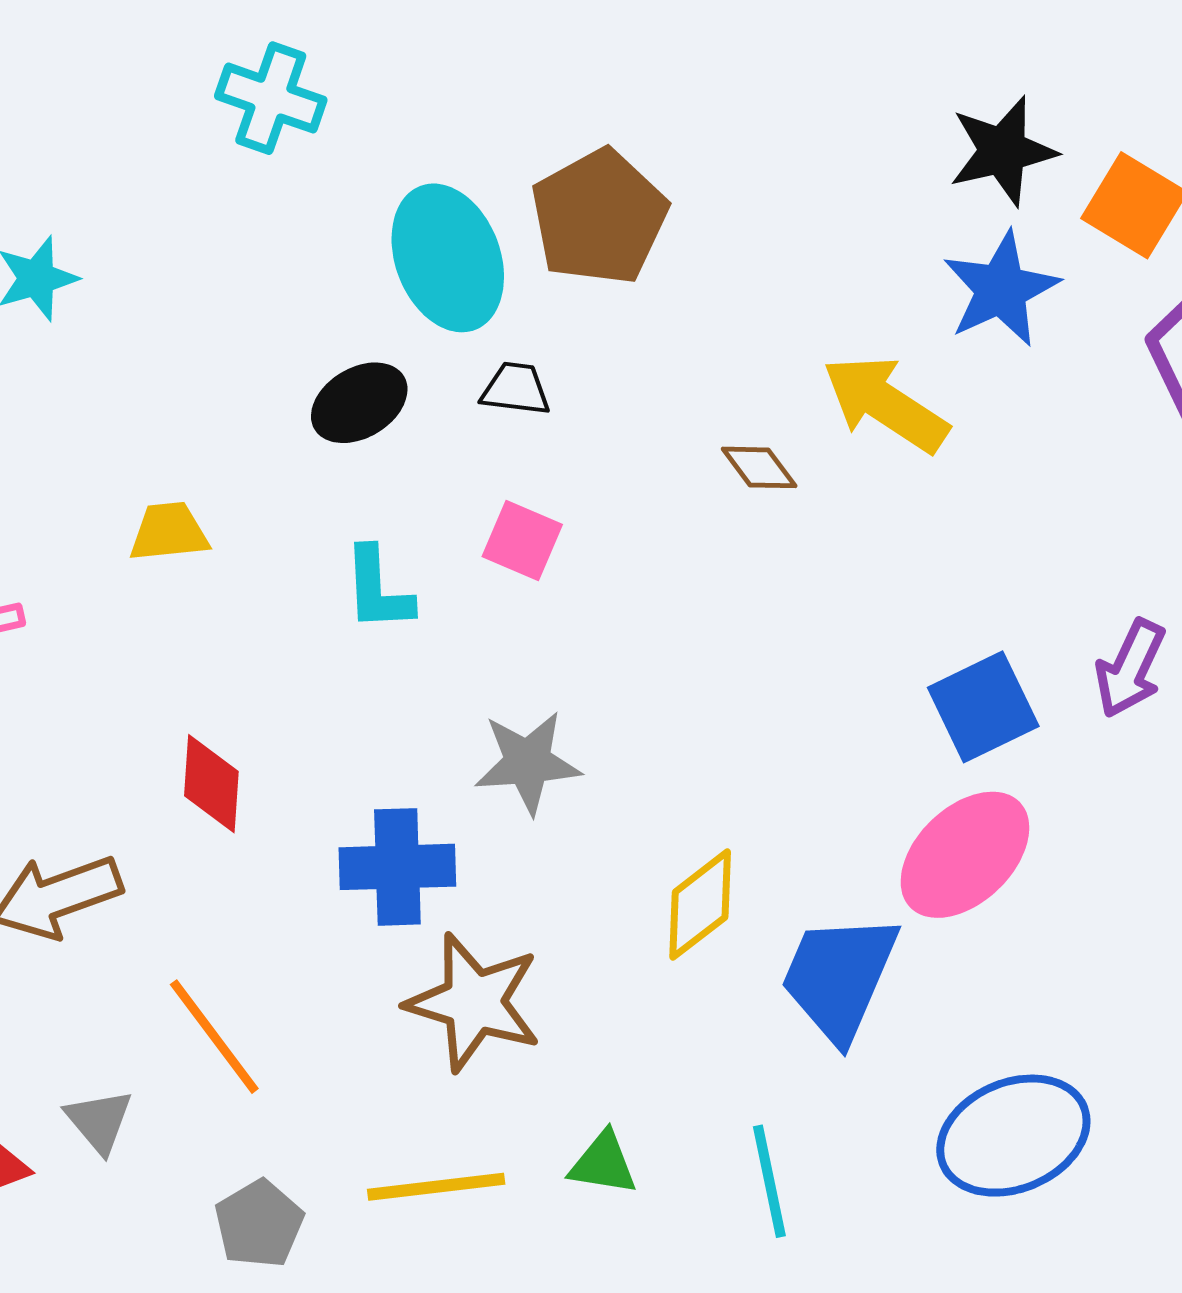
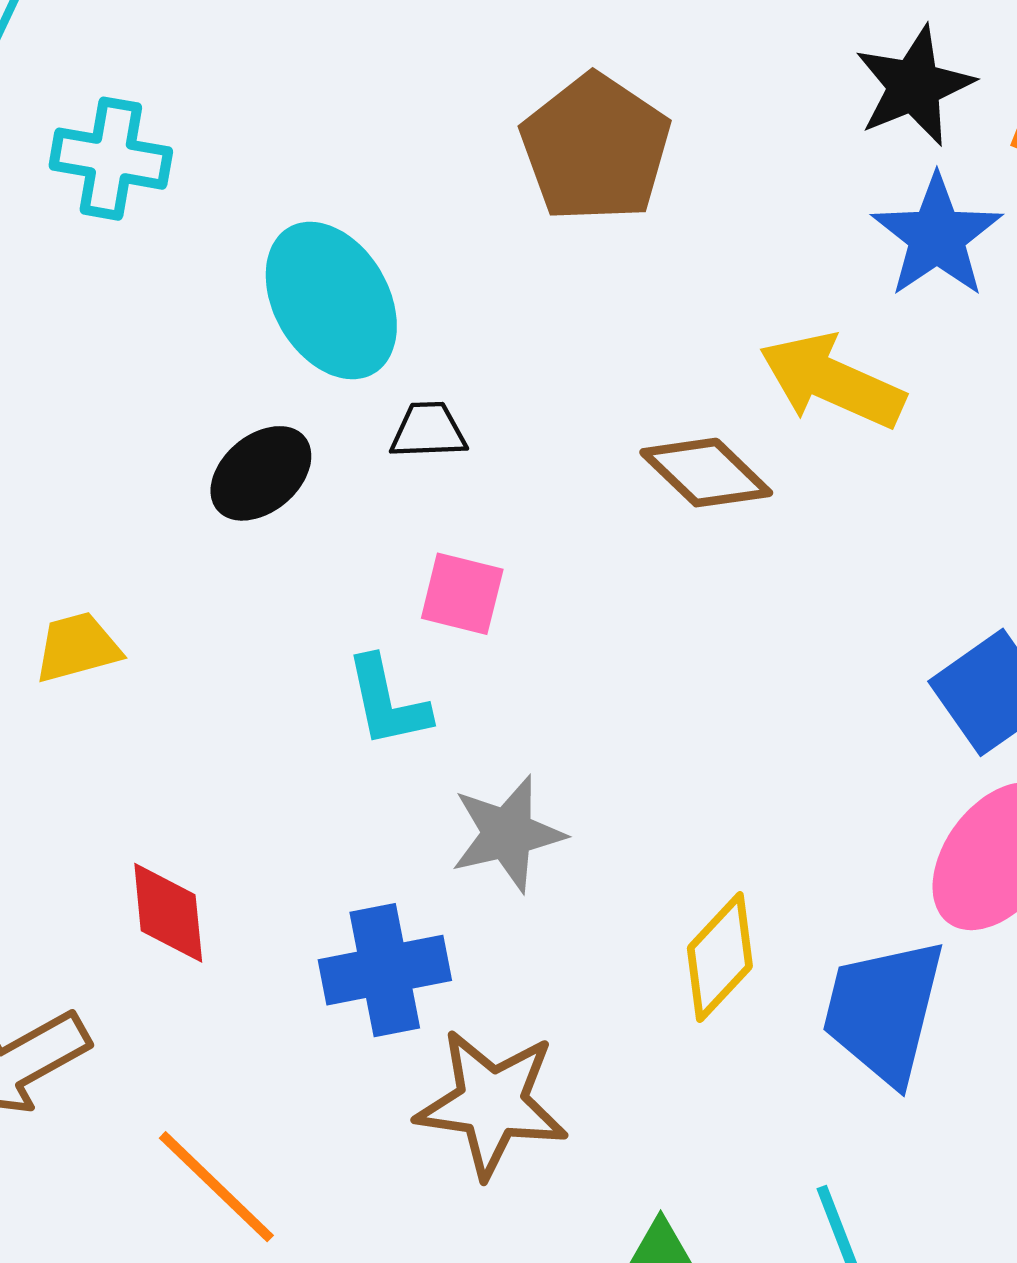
brown pentagon: (599, 217) -> (595, 148), moved
brown diamond: (759, 467) -> (706, 473), size x1.5
cyan L-shape: (378, 589) -> (387, 702), moved

